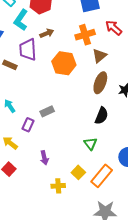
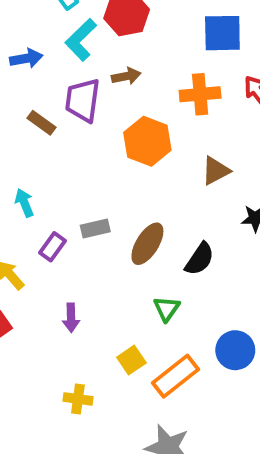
brown triangle: (99, 56) -> (216, 171), moved
brown ellipse: (100, 83) -> (147, 244), moved
yellow cross: (58, 186) -> (78, 399), moved

